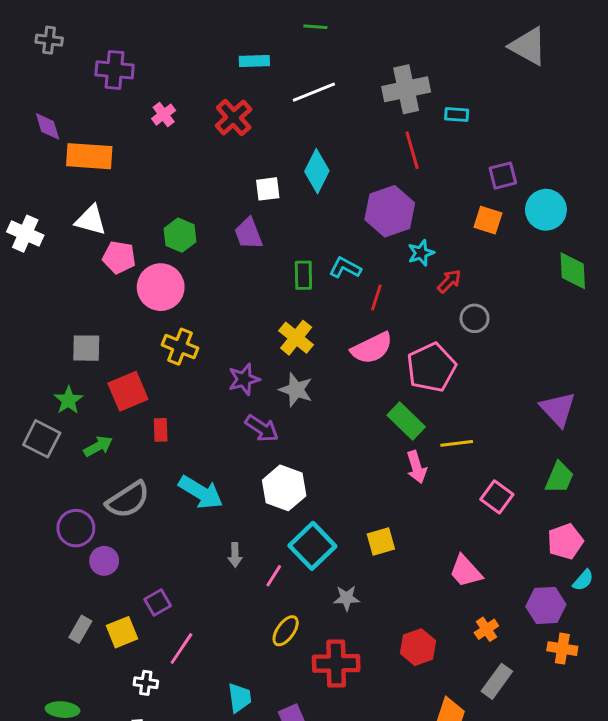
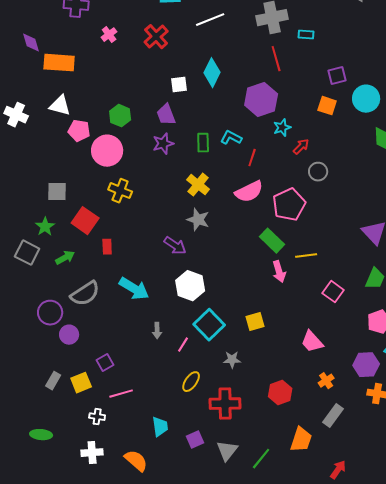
purple star: (244, 379) -> (163, 144), moved
red square: (128, 391) -> (85, 221), turned -32
pink line: (181, 649) -> (121, 394), turned 40

